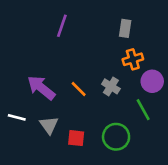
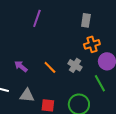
purple arrow: (41, 88) -> (21, 66), size x0.6
gray triangle: (49, 125) -> (27, 95), turned -49

